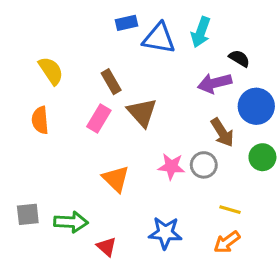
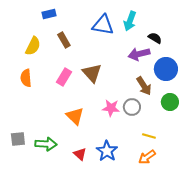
blue rectangle: (127, 23) -> (49, 14), moved
yellow semicircle: (51, 71) -> (33, 46), turned 60
brown rectangle: (111, 82) -> (64, 40), moved
blue star: (165, 233) -> (107, 151), turned 30
red triangle: (107, 247) -> (80, 154), moved

